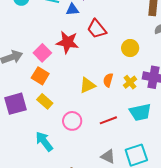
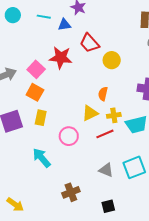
yellow circle: (130, 48) -> (112, 60), moved
yellow cross: (130, 82) -> (114, 115), moved, turned 32
yellow triangle: (88, 85) -> (90, 113), moved
yellow rectangle: (45, 101) -> (41, 118), turned 63

